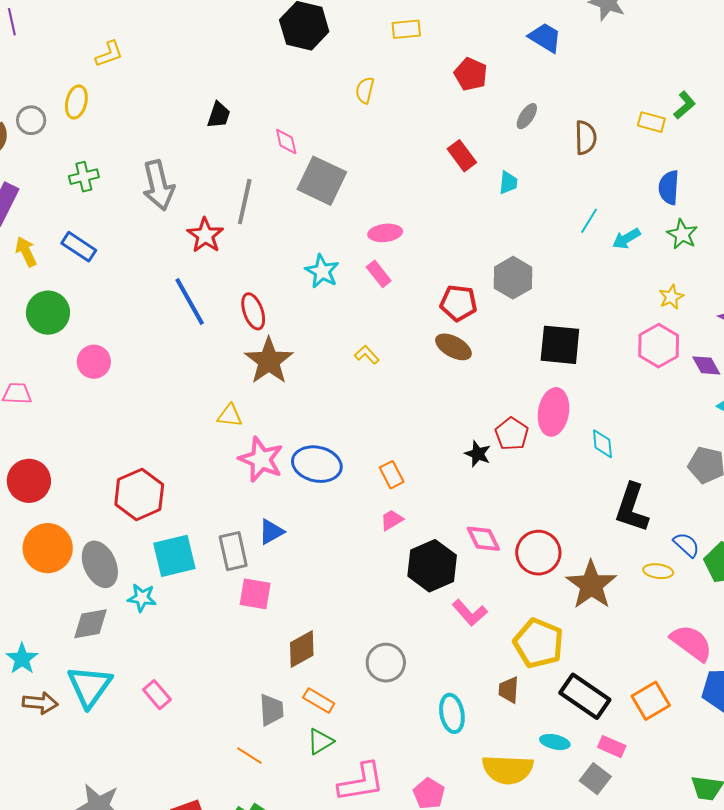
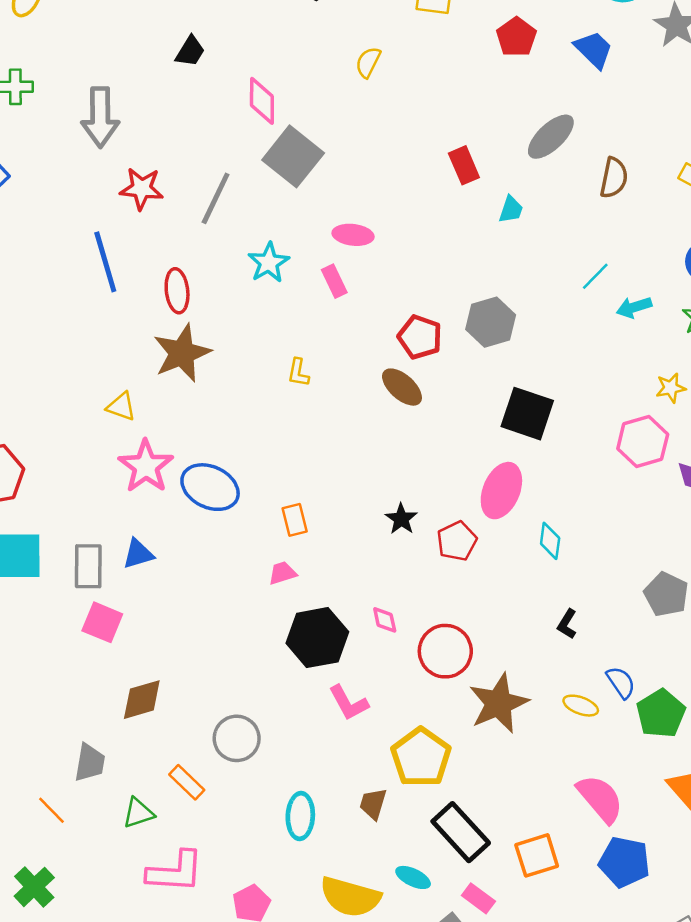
red pentagon: (471, 74) -> (516, 37), moved
gray ellipse: (527, 116) -> (551, 137), size x1.6
pink diamond: (286, 142) -> (262, 101), size x1.4
gray line: (245, 202) -> (216, 198), moved
red star: (205, 235) -> (142, 189), turned 30
yellow L-shape: (367, 355) -> (298, 373), turned -140
red pentagon: (512, 434) -> (457, 541), moved
black L-shape: (632, 508) -> (567, 624), size x0.5
pink diamond: (483, 539) -> (385, 620), size x0.7
orange rectangle: (319, 700) -> (187, 782), moved

